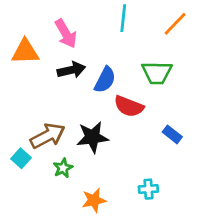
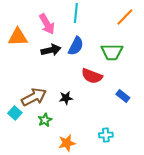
cyan line: (123, 18) -> (76, 13), moved
blue semicircle: (105, 80) -> (76, 46), moved
black star: (92, 137) -> (66, 98), size x0.6

